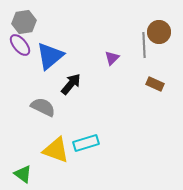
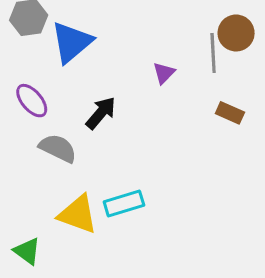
purple ellipse: (20, 45) -> (32, 101), moved
blue triangle: (50, 56) -> (72, 42), moved

